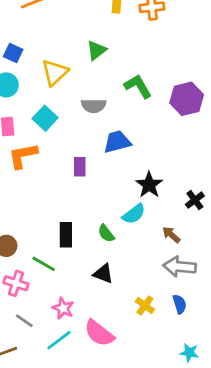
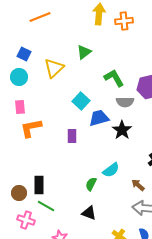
gray semicircle: (94, 106) -> (125, 102), moved
cyan square: (45, 118) -> (81, 101), moved
black star: (149, 185) -> (122, 130), moved
green semicircle: (106, 233) -> (91, 184), turned 64
black rectangle: (66, 235) -> (39, 185), moved

